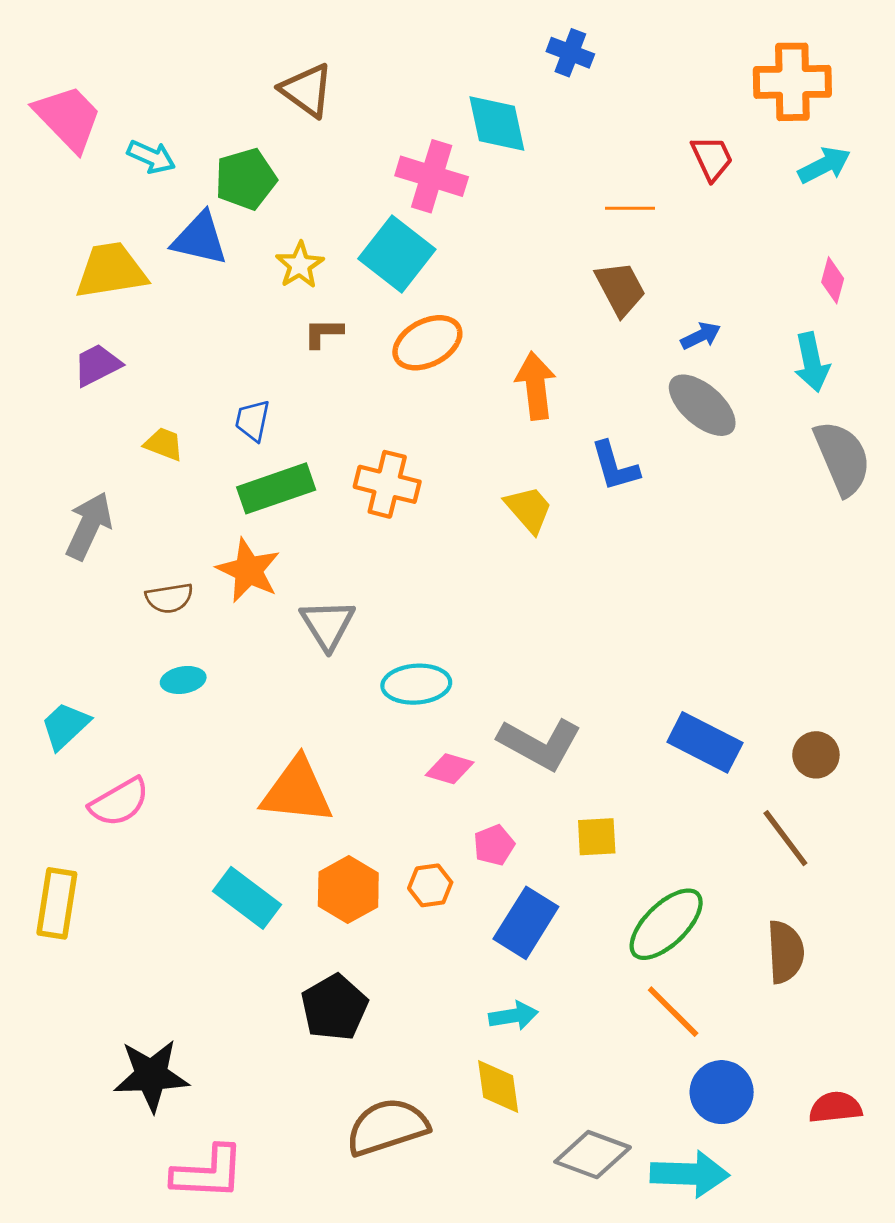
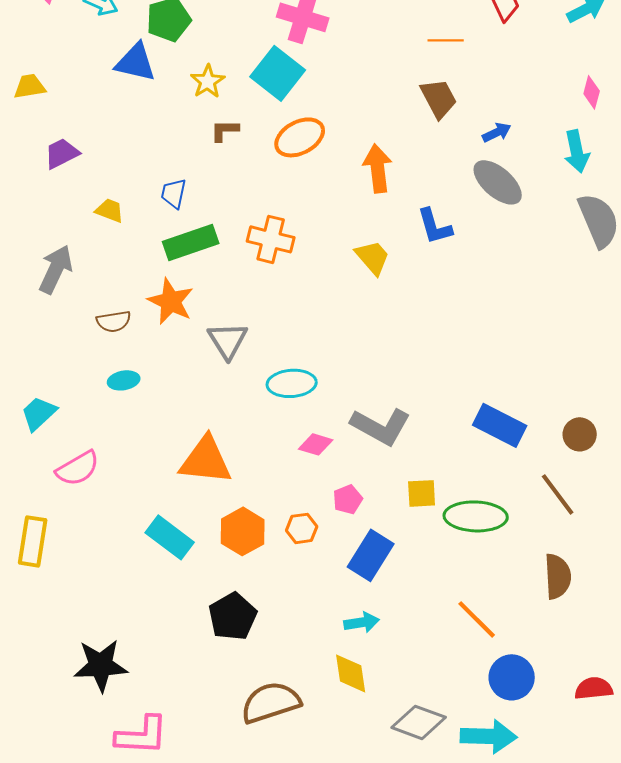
yellow trapezoid: (111, 271) -> (30, 86), moved, size x0.6
green ellipse: (666, 924) -> (476, 516), moved, turned 46

